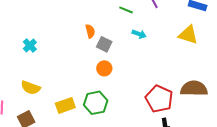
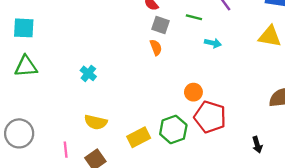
gray square: (104, 44) -> (160, 25), moved
orange circle: (104, 68) -> (193, 92), moved
red pentagon: (159, 99) -> (210, 117), moved

